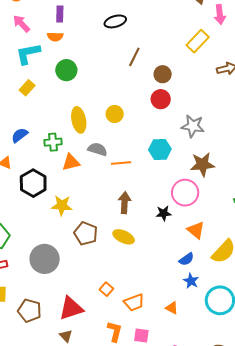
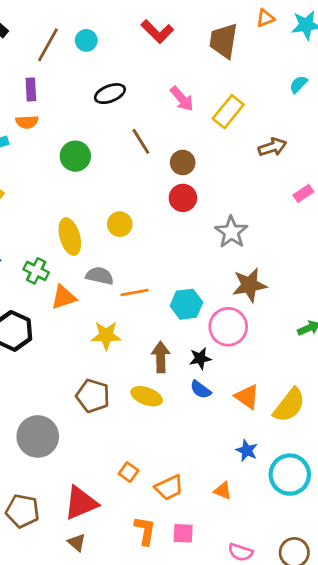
pink arrow: (220, 14) -> (182, 99), moved, turned -30
brown line: (134, 57) -> (141, 141), turned -54
green circle: (66, 70) -> (75, 156), moved
gray star: (193, 126) -> (231, 232), turned 30
green cross: (53, 142) -> (36, 271), turned 36
cyan hexagon: (160, 149) -> (186, 304), moved
brown arrow: (125, 203) -> (161, 357), moved
yellow star: (62, 206) -> (106, 335), moved
orange triangle: (196, 230) -> (247, 397), moved
blue semicircle: (186, 259) -> (201, 390), moved, turned 77

